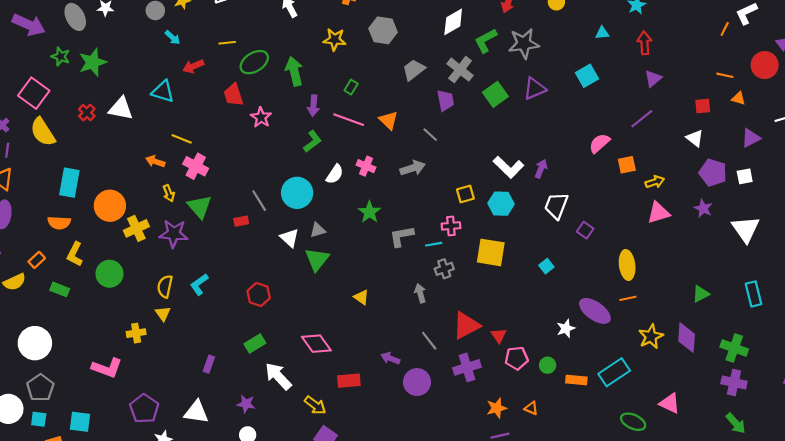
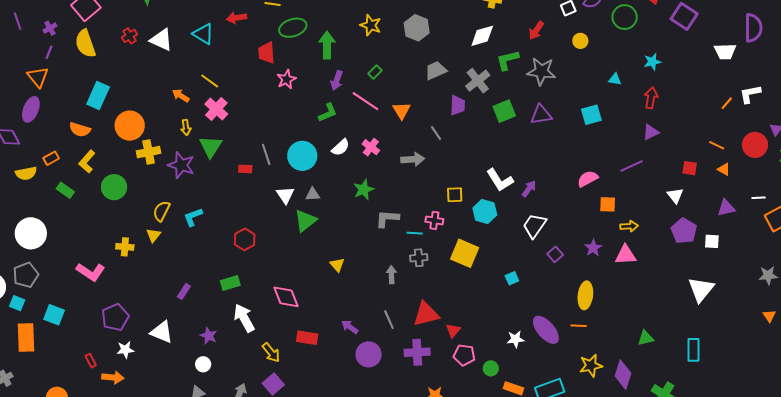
purple star: (703, 208) -> (593, 248), moved

